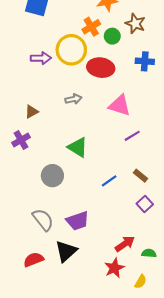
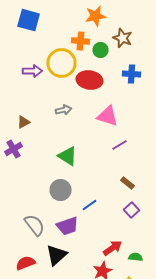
orange cross: (91, 27) -> (80, 41), turned 36
gray circle: (52, 176) -> (60, 190), moved
blue line: (109, 181) -> (90, 205), moved

